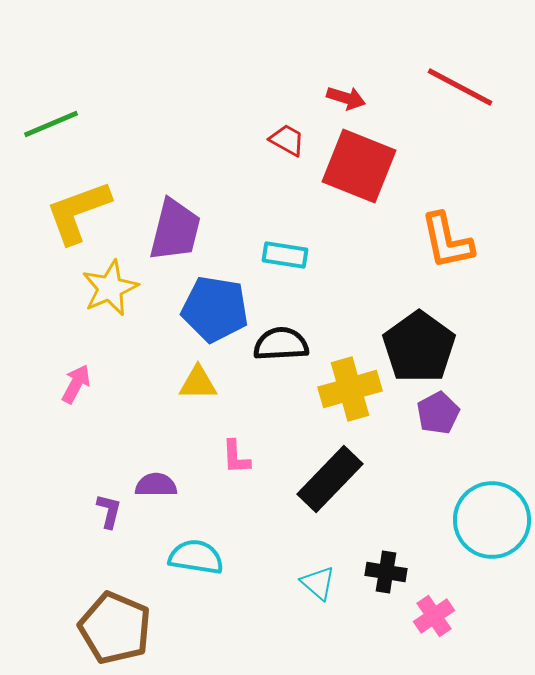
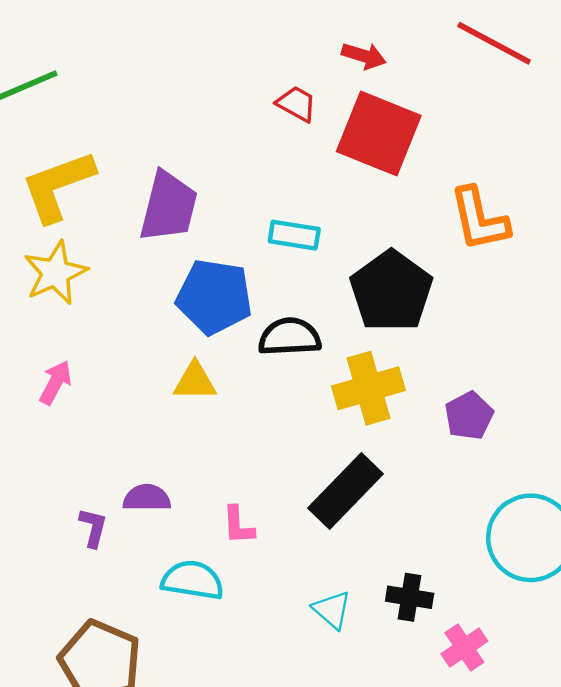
yellow star: (110, 288) -> (55, 273), moved
black pentagon: (419, 347) -> (391, 291), moved
pink L-shape: (236, 457) -> (238, 525), moved

